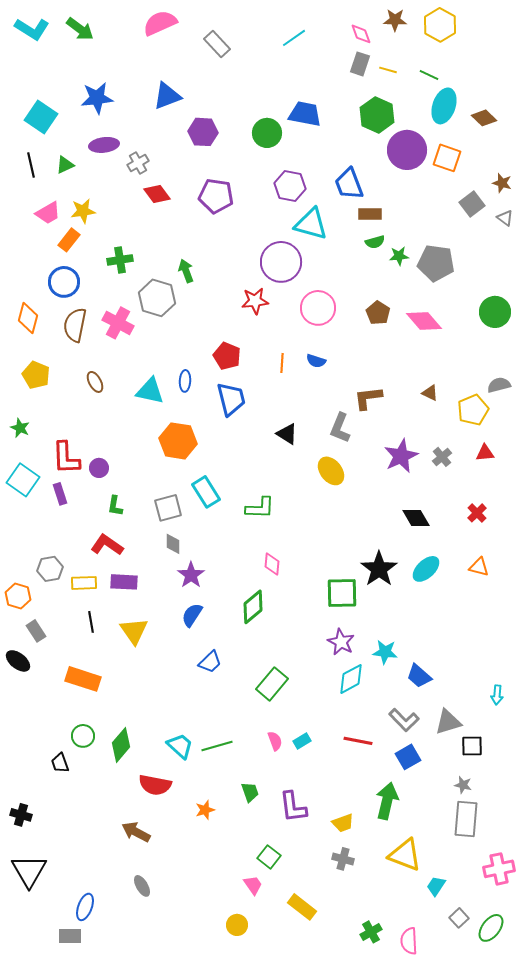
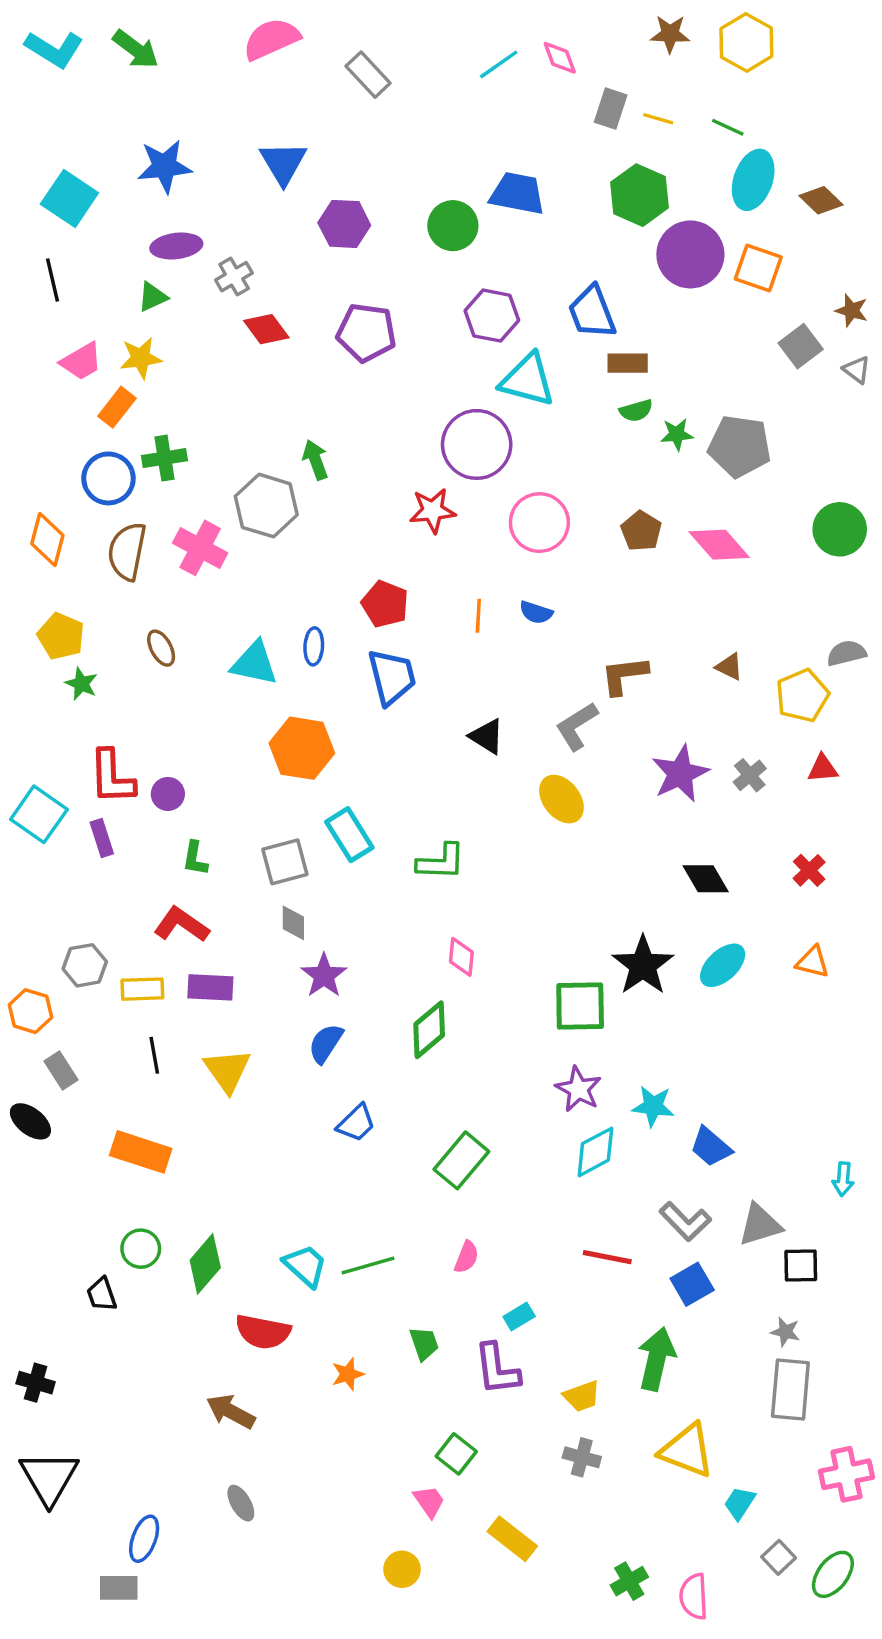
pink diamond: (361, 34) -> (560, 58), moved
blue triangle: (167, 96) -> (283, 163), turned -40
green triangle: (65, 165) -> (153, 297), moved
green cross: (120, 260) -> (164, 458), moved
green star: (20, 428) -> (81, 684), moved
gray L-shape: (340, 428) -> (577, 726), turned 36
pink semicircle: (275, 741) -> (466, 1257), turned 42
cyan rectangle: (302, 741) -> (519, 1316), moved

